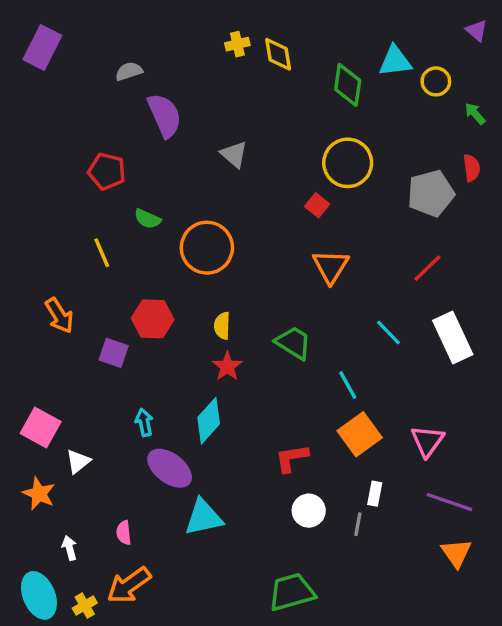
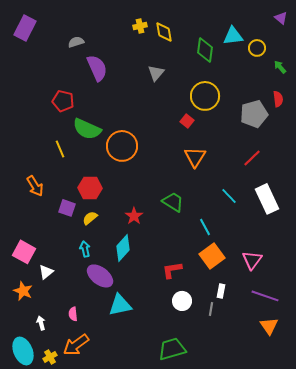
gray triangle: (234, 154) -> (156, 73), moved, turned 30
green semicircle: (148, 219) -> (87, 129), size x1.8
yellow semicircle: (222, 326) -> (90, 218), moved, turned 49

